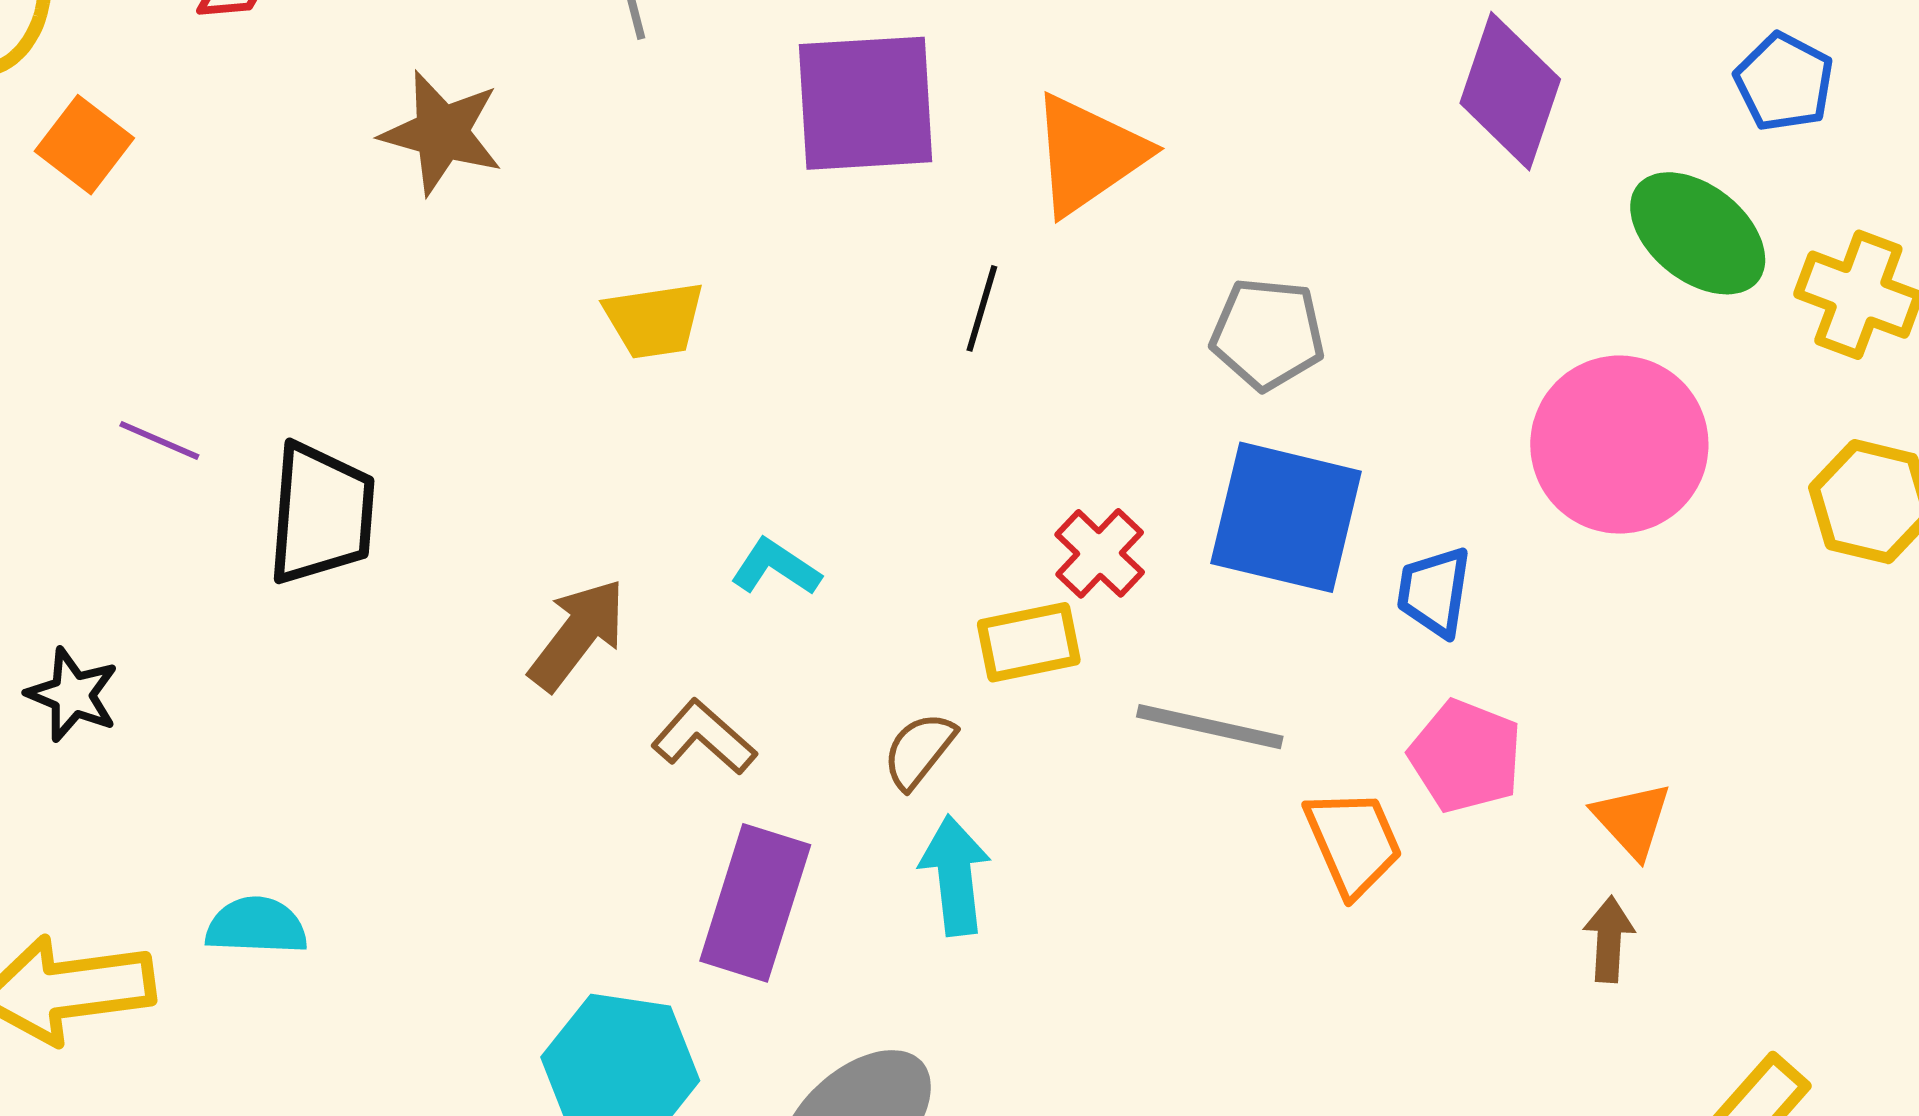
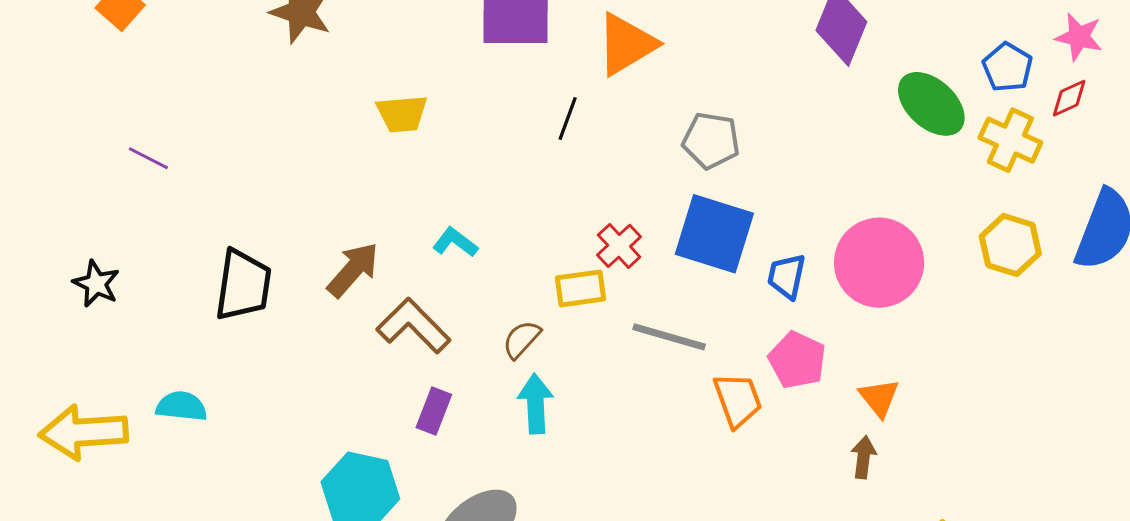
blue pentagon: (1784, 82) -> (1008, 67), moved
pink circle: (1619, 445) -> (879, 263), moved
black trapezoid: (321, 514) -> (243, 285), moved
brown L-shape: (704, 737) -> (413, 326), size x1.4
purple rectangle: (755, 903) -> (434, 411), size x0.6

